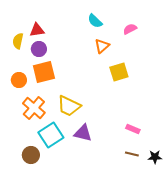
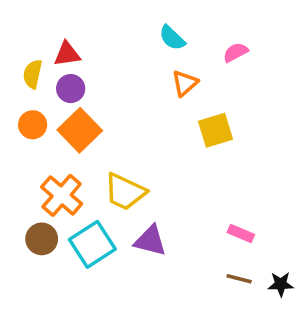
orange square: (44, 72) -> (80, 130), turned -30
orange circle: (19, 80) -> (33, 125), moved
brown circle: (31, 155) -> (42, 239), moved

